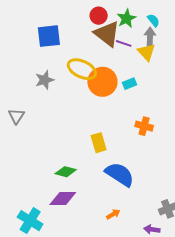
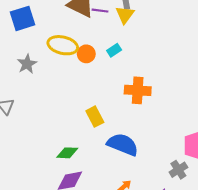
yellow triangle: (146, 52) -> (125, 15), turned 30
orange circle: (102, 82) -> (86, 54), size x0.6
orange cross: (144, 126) -> (138, 90), size x1.4

